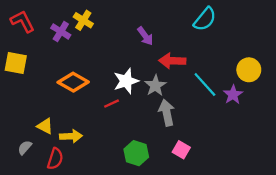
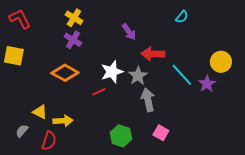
cyan semicircle: (205, 19) -> (182, 17), size x0.6
purple cross: (61, 32) -> (73, 40), moved

